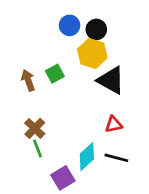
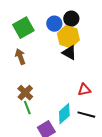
blue circle: (70, 25) -> (54, 24), moved
green square: (55, 74) -> (23, 28), moved, size x1.5
black triangle: (111, 80) -> (69, 53), moved, size x0.7

